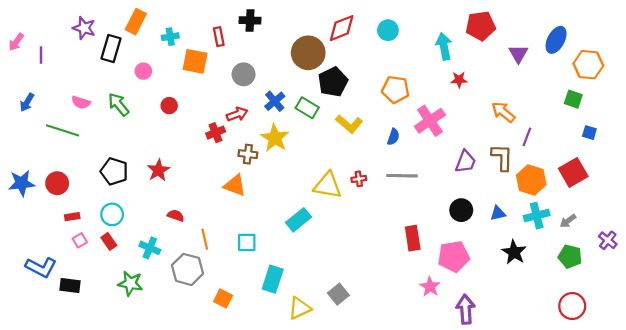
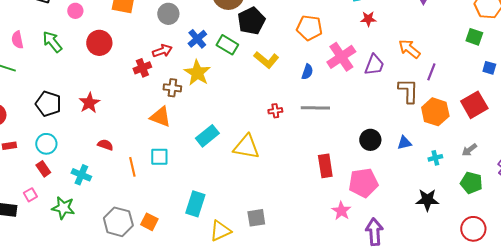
pink semicircle: (81, 102) -> (17, 40), turned 60
red circle: (169, 106) -> (99, 43), size x1.6
purple trapezoid: (466, 162) -> (374, 65), moved
yellow triangle: (328, 185) -> (246, 147), moved
cyan cross: (537, 216) -> (435, 158), moved, size x0.6
cyan rectangle: (298, 220) -> (207, 136), moved
pink square: (80, 240) -> (30, 195), moved
cyan square: (247, 242) -> (159, 157), moved
black star: (514, 252) -> (427, 200), moved, turned -30
gray hexagon: (188, 269) -> (118, 222), moved
gray square: (338, 294) -> (256, 218), turned 30

